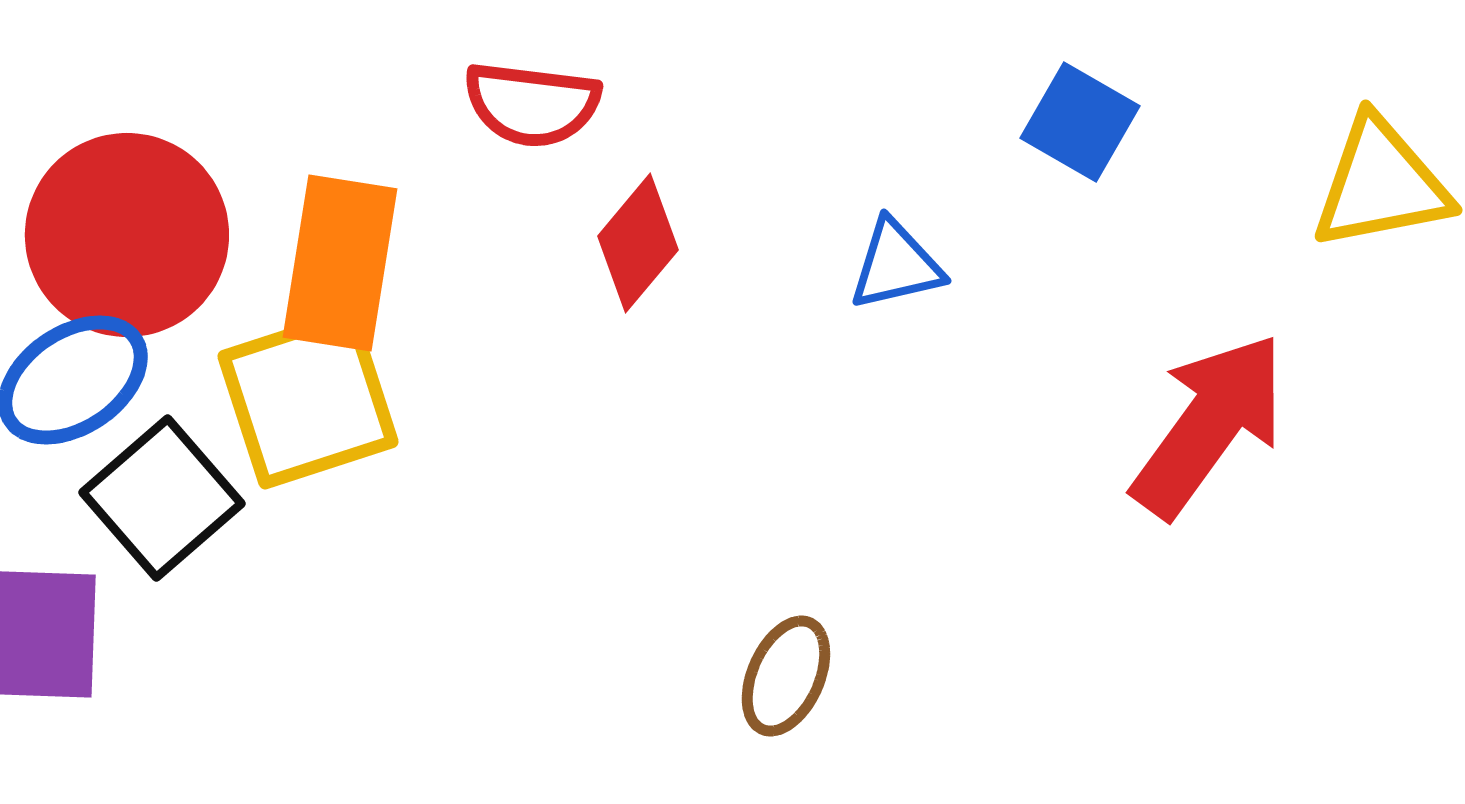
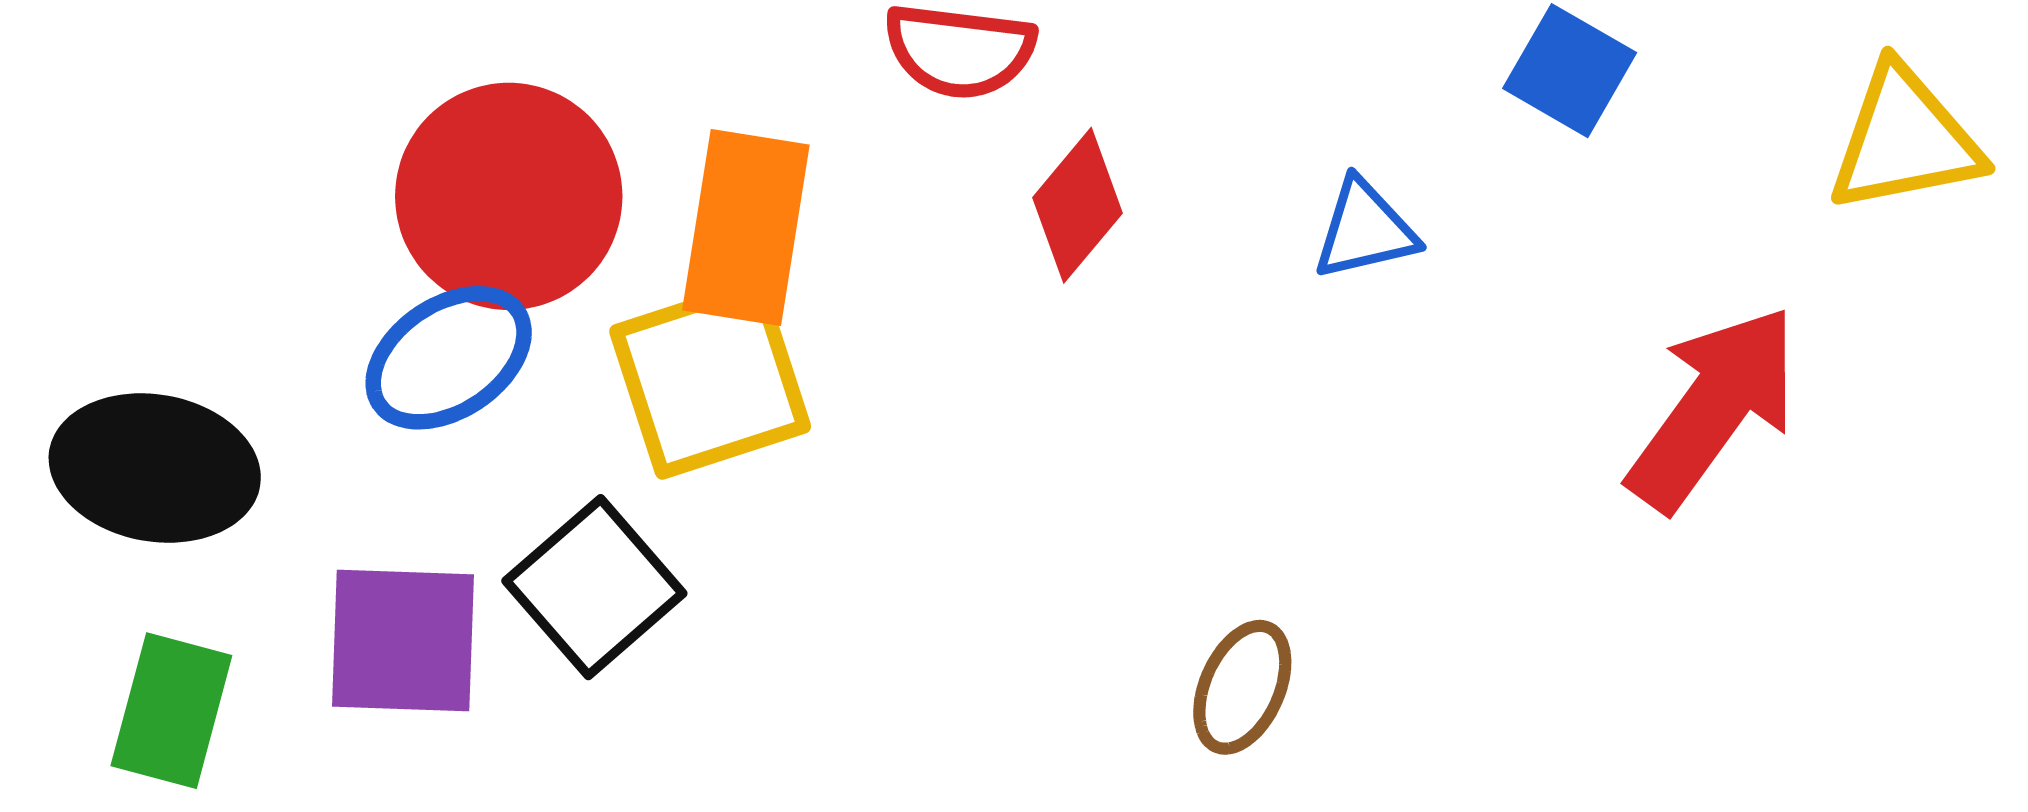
black square: (162, 498) -> (594, 587), moved

